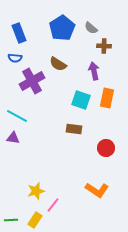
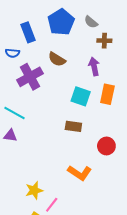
blue rectangle: (19, 33) -> (28, 32), moved
orange L-shape: (97, 190) -> (80, 173), moved

